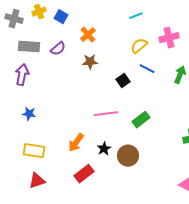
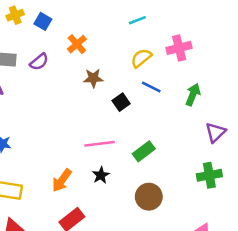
brown star: (90, 62) -> (93, 78), moved
black star: (104, 149) -> (101, 175), moved
brown circle: (128, 156) -> (149, 197), moved

